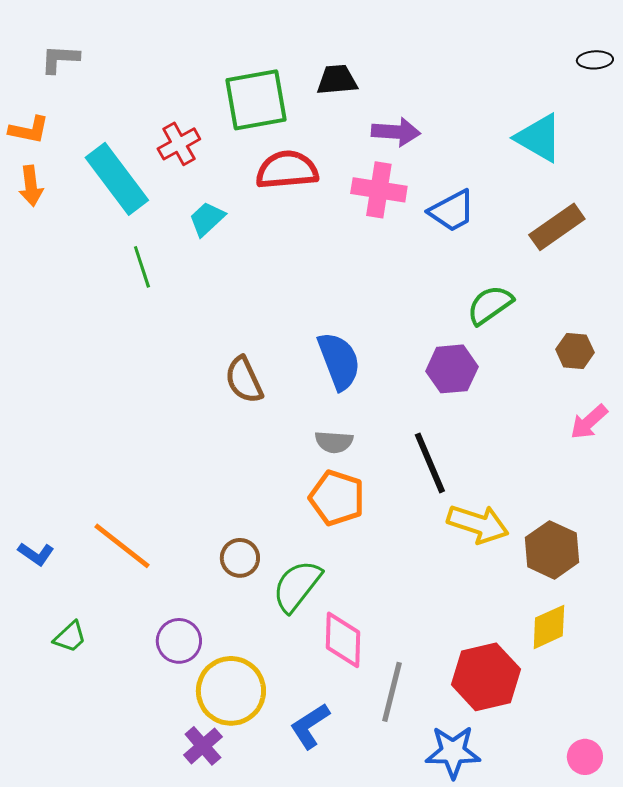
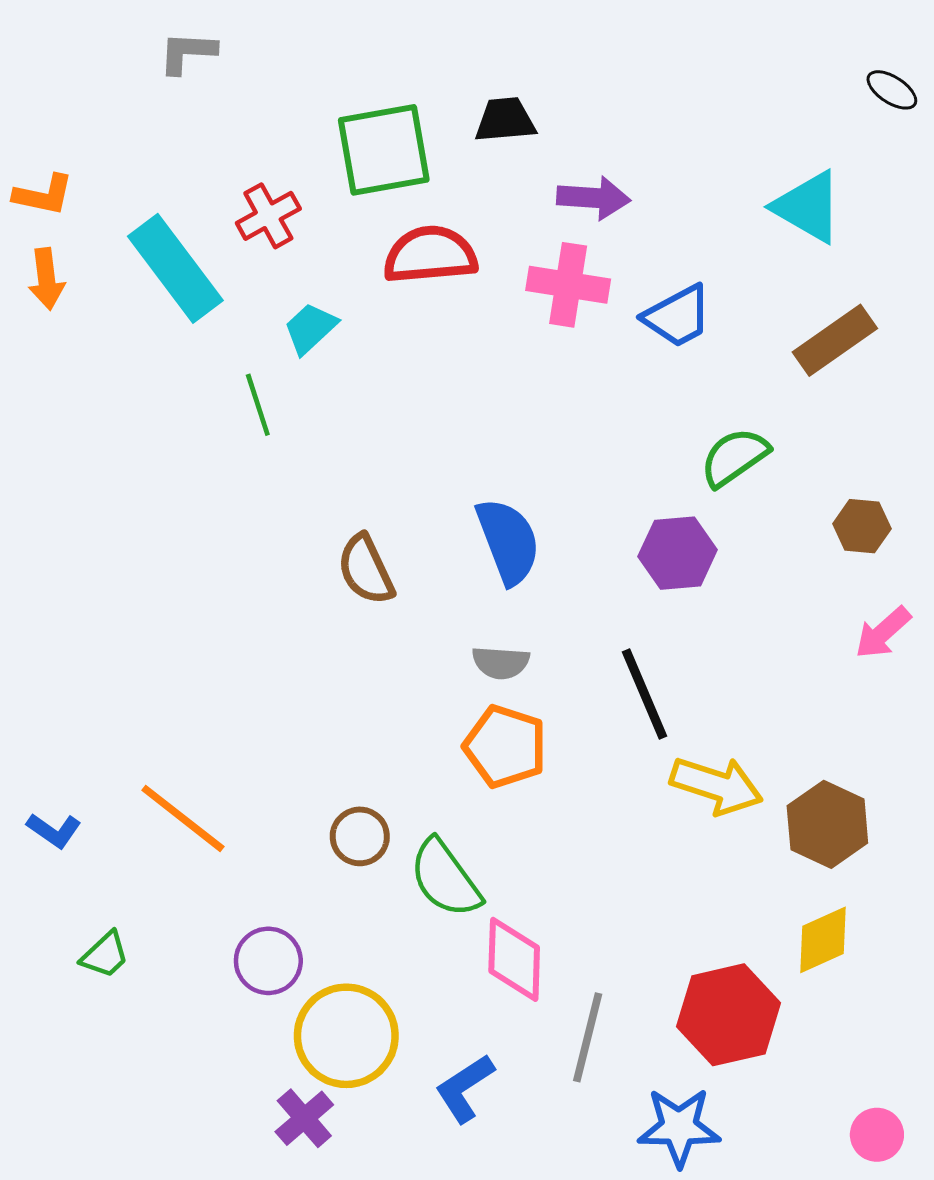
gray L-shape: (60, 59) -> (187, 52), moved
black ellipse: (595, 60) -> (892, 90), turned 36
green line: (142, 267) -> (258, 405), moved
green semicircle: (297, 586) -> (445, 878), turned -74

